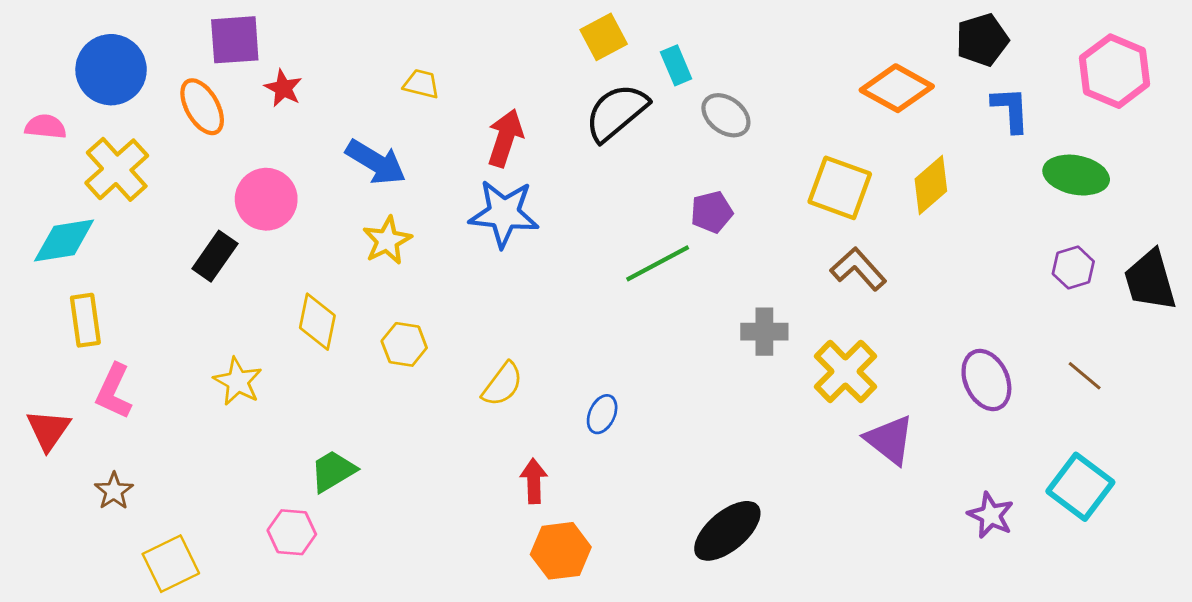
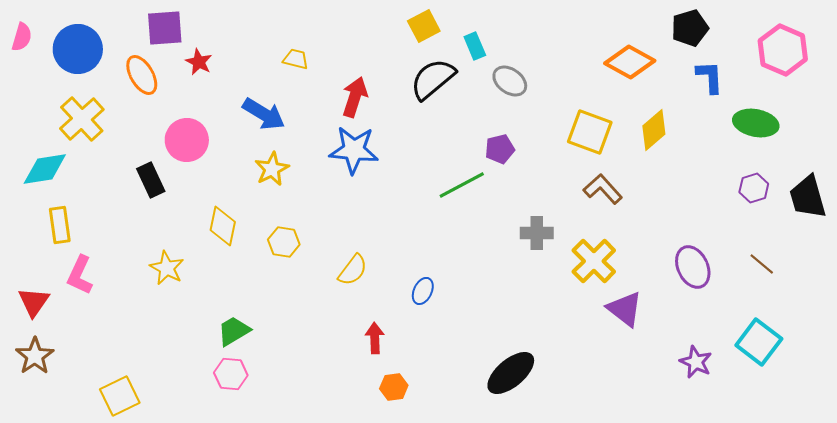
pink semicircle: (46, 127) -> (22, 37), moved, turned 100
black rectangle: (215, 256) -> (151, 180), turned -60
brown star: (114, 491) -> (35, 356), moved, size x1.4
pink hexagon: (292, 532) -> (231, 374), moved
orange hexagon: (561, 551) -> (394, 387), size x0.7

